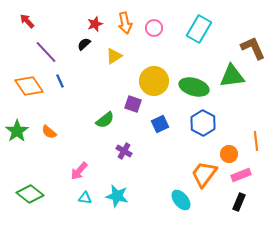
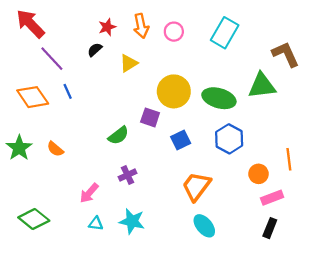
red arrow: (27, 21) -> (30, 24), size x1.8
purple cross: (124, 151) -> (128, 175), moved, turned 35
orange trapezoid: (204, 174) -> (196, 186), moved

